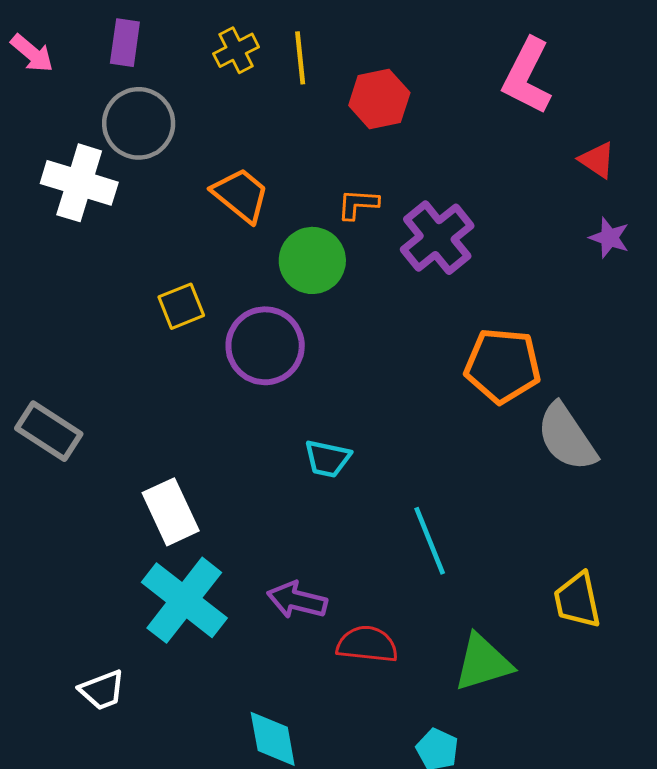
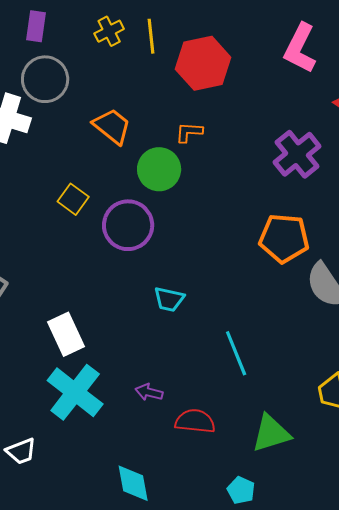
red hexagon: (379, 99) -> (203, 63), size x1.4
purple cross: (437, 238) -> (297, 154), moved
yellow square: (181, 306) -> (73, 199), turned -32
purple arrow: (297, 600) -> (149, 392), size x0.7

